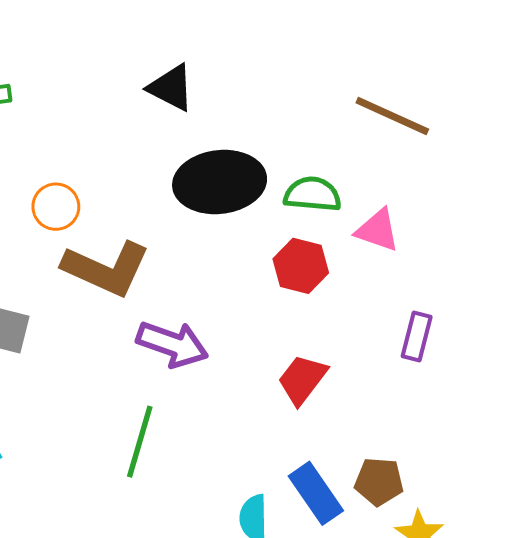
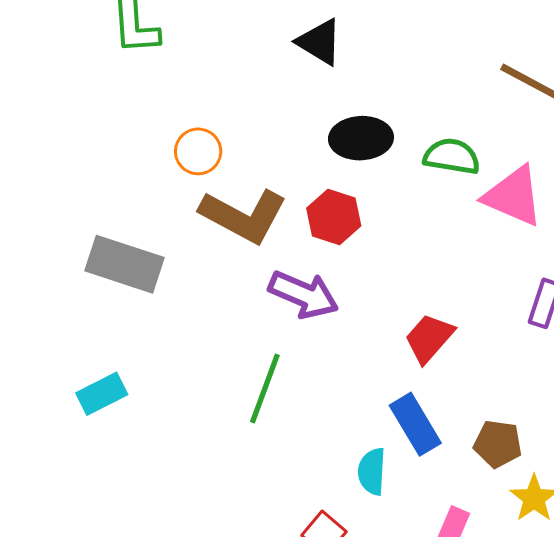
black ellipse: (220, 182) -> (361, 138), size x0.7
pink triangle: (378, 230) -> (513, 196), size x1.4
red hexagon: (301, 266) -> (334, 217), moved
blue rectangle: (316, 493) -> (415, 424), moved

